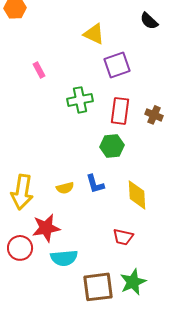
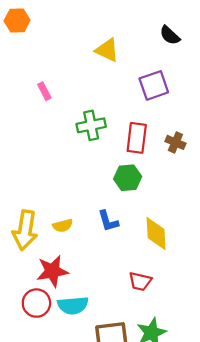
purple square: (117, 65) -> (154, 85), moved
yellow semicircle: (65, 188) -> (63, 226), moved
red circle: (20, 248) -> (36, 303), moved

